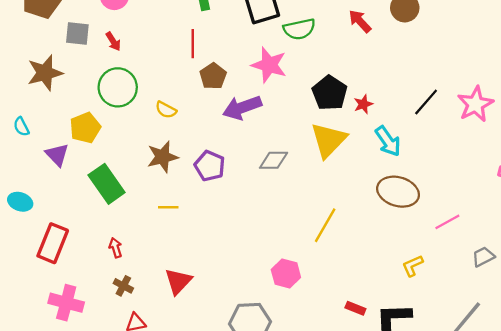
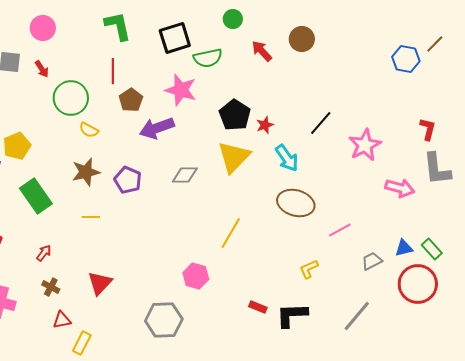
green circle: (118, 87) -> (71, 98), moved
pink star: (475, 104) -> (365, 145), moved
red arrow: (115, 248) -> (44, 253), turned 54

